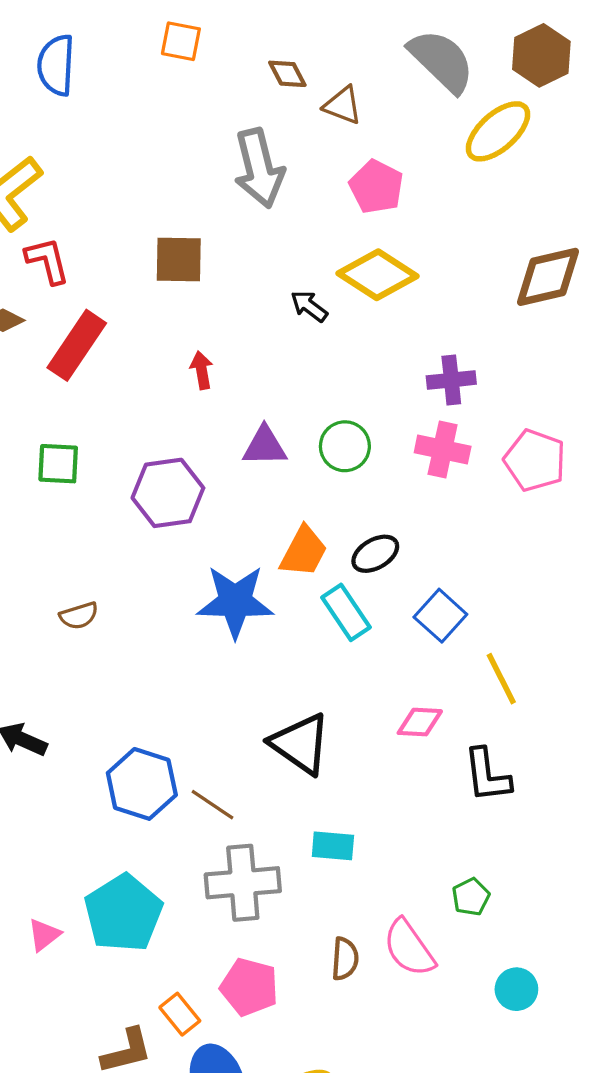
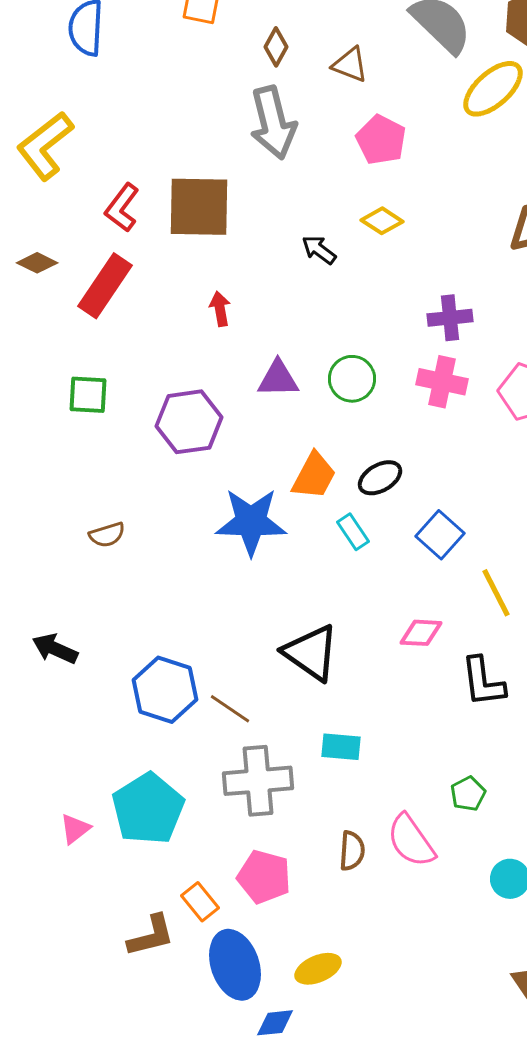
brown diamond: (287, 74) -> (276, 47), moved, turned 57
brown square: (179, 260) -> (199, 207), size x1.4
red L-shape: (47, 261) -> (122, 208), moved, turned -129
yellow diamond: (377, 275) -> (382, 221), size x0.6
cyan rectangle: (346, 612) -> (353, 532), size x0.7

